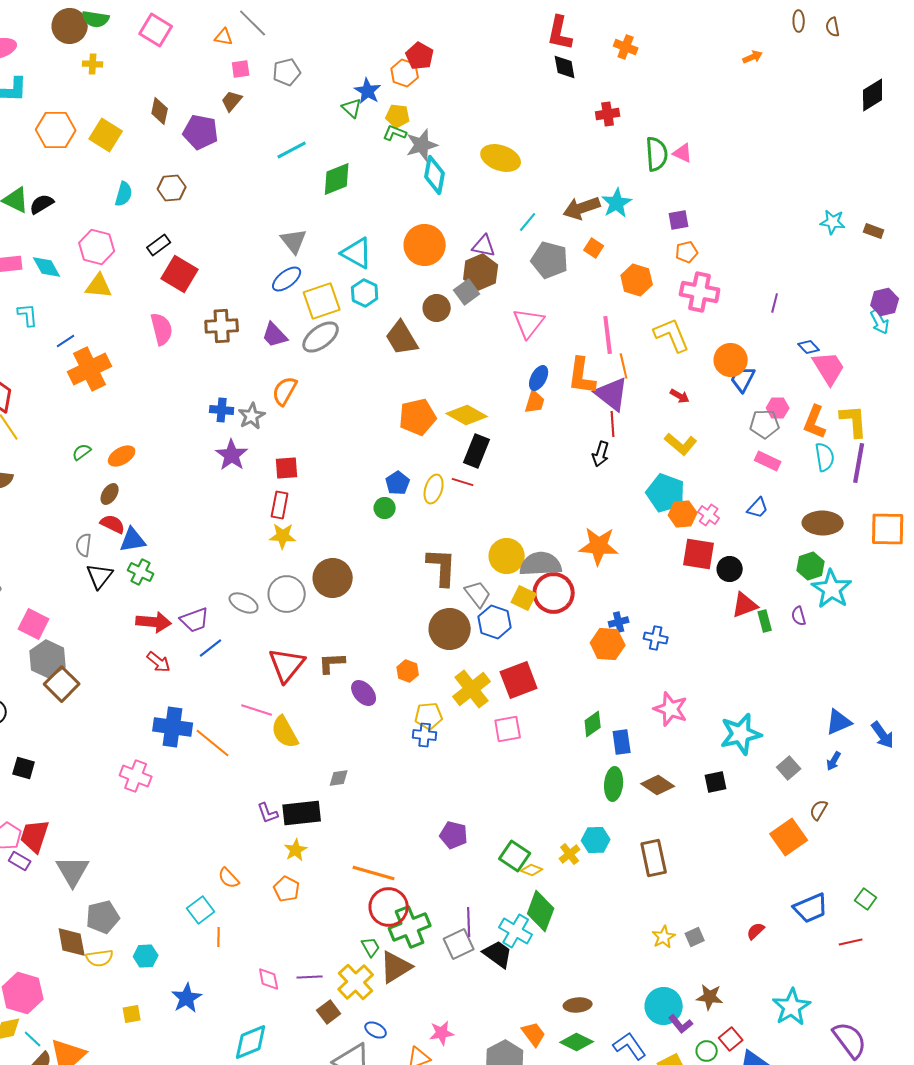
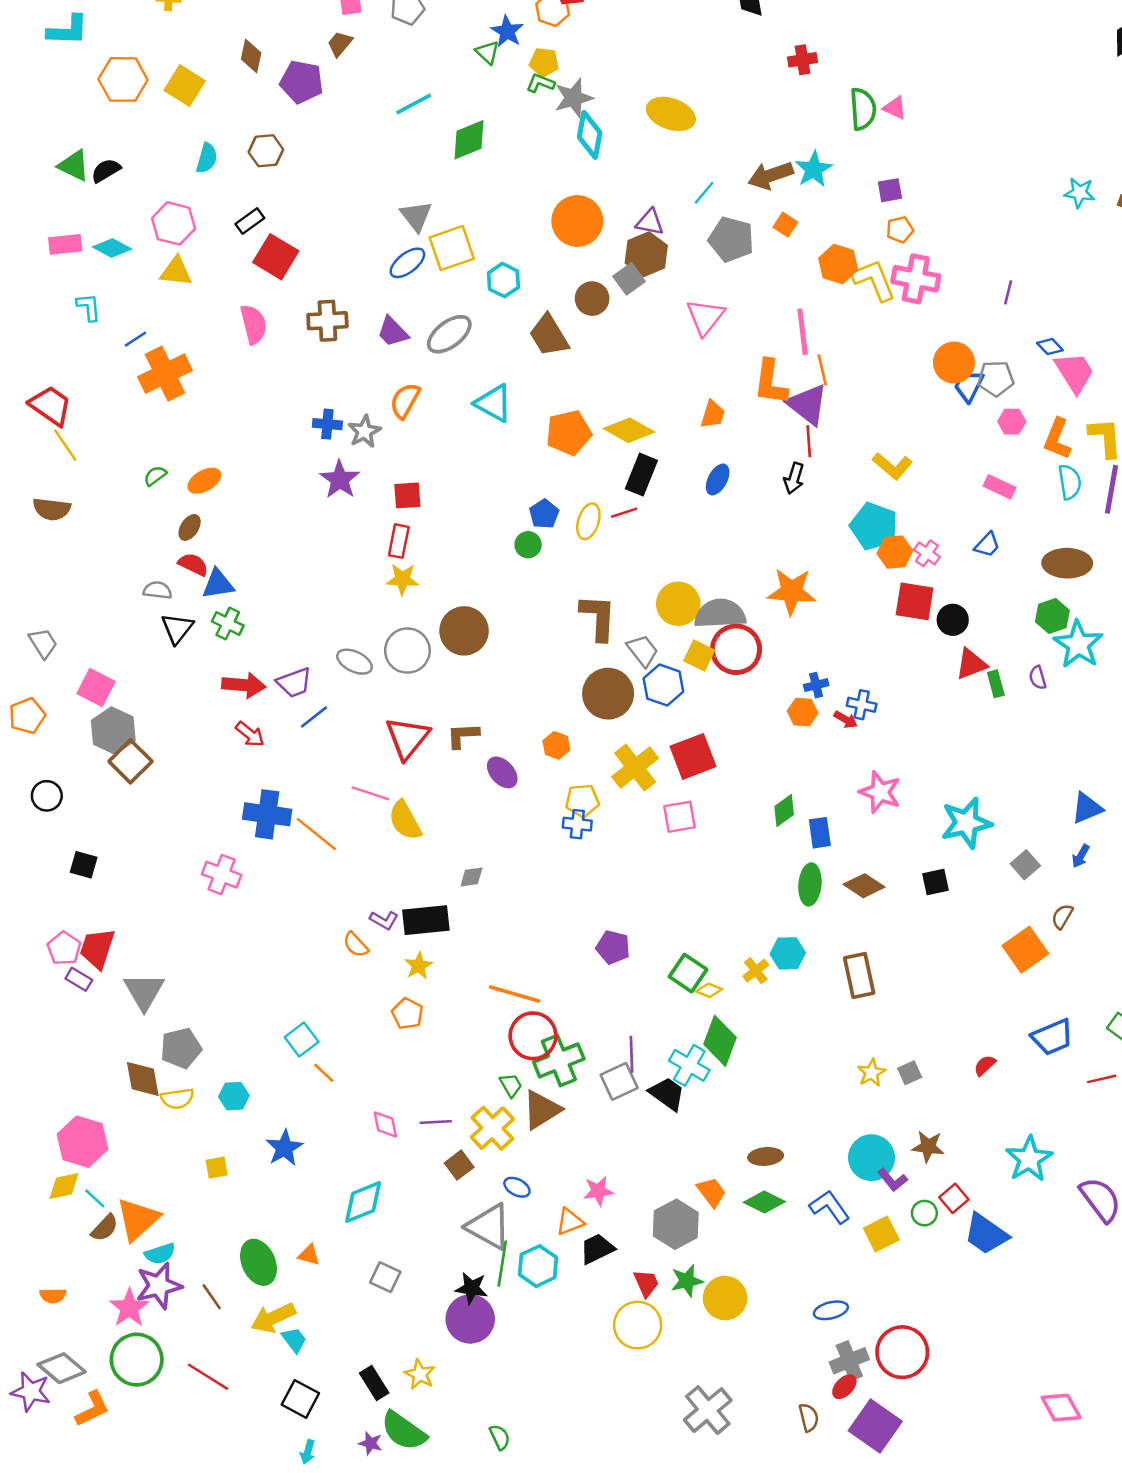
cyan triangle: (357, 253) -> (494, 403), moved
cyan diamond: (47, 267) -> (112, 248), turned -32
yellow square: (322, 301) -> (452, 248), moved
yellow L-shape: (672, 335) -> (874, 280), moved
blue ellipse: (539, 378) -> (718, 479), moved
red arrow: (680, 396) -> (846, 720), moved
gray pentagon: (765, 424) -> (996, 379), moved
red line: (463, 482) -> (624, 513), turned -35
gray semicircle: (84, 545) -> (158, 590), turned 90
orange hexagon: (608, 644) -> (803, 712), size x0.7
purple L-shape: (268, 813) -> (384, 920), turned -40
orange semicircle: (229, 878) -> (356, 945), moved
orange line: (219, 937) -> (324, 1073), turned -48

